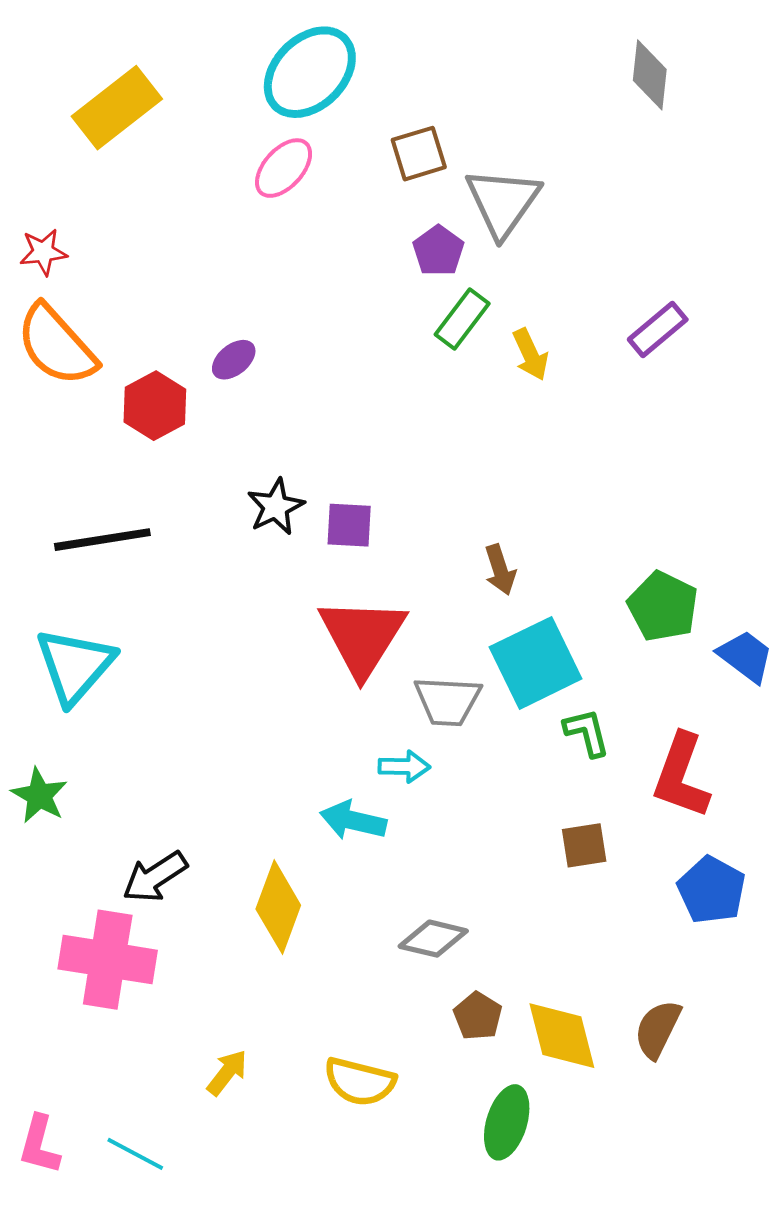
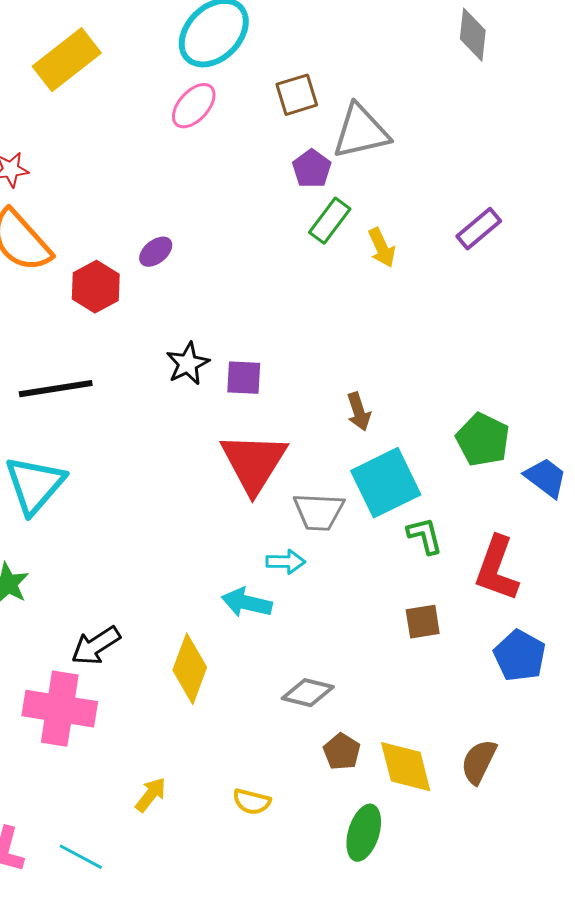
gray triangle: (503, 202) -> (361, 132), turned 42
yellow semicircle: (360, 1082) -> (252, 802), size x0.7

